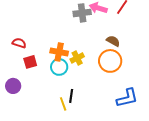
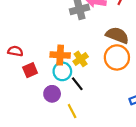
brown semicircle: (113, 41) -> (117, 35), size x1.5
purple circle: (13, 86) -> (52, 94), moved
black line: (71, 96) -> (77, 84), moved, turned -40

